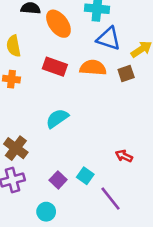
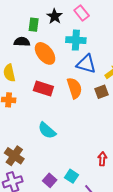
orange semicircle: (93, 68) -> (74, 88), turned 70
cyan semicircle: (57, 118) -> (47, 130), turned -102
red arrow: (124, 156) -> (102, 159), turned 72

